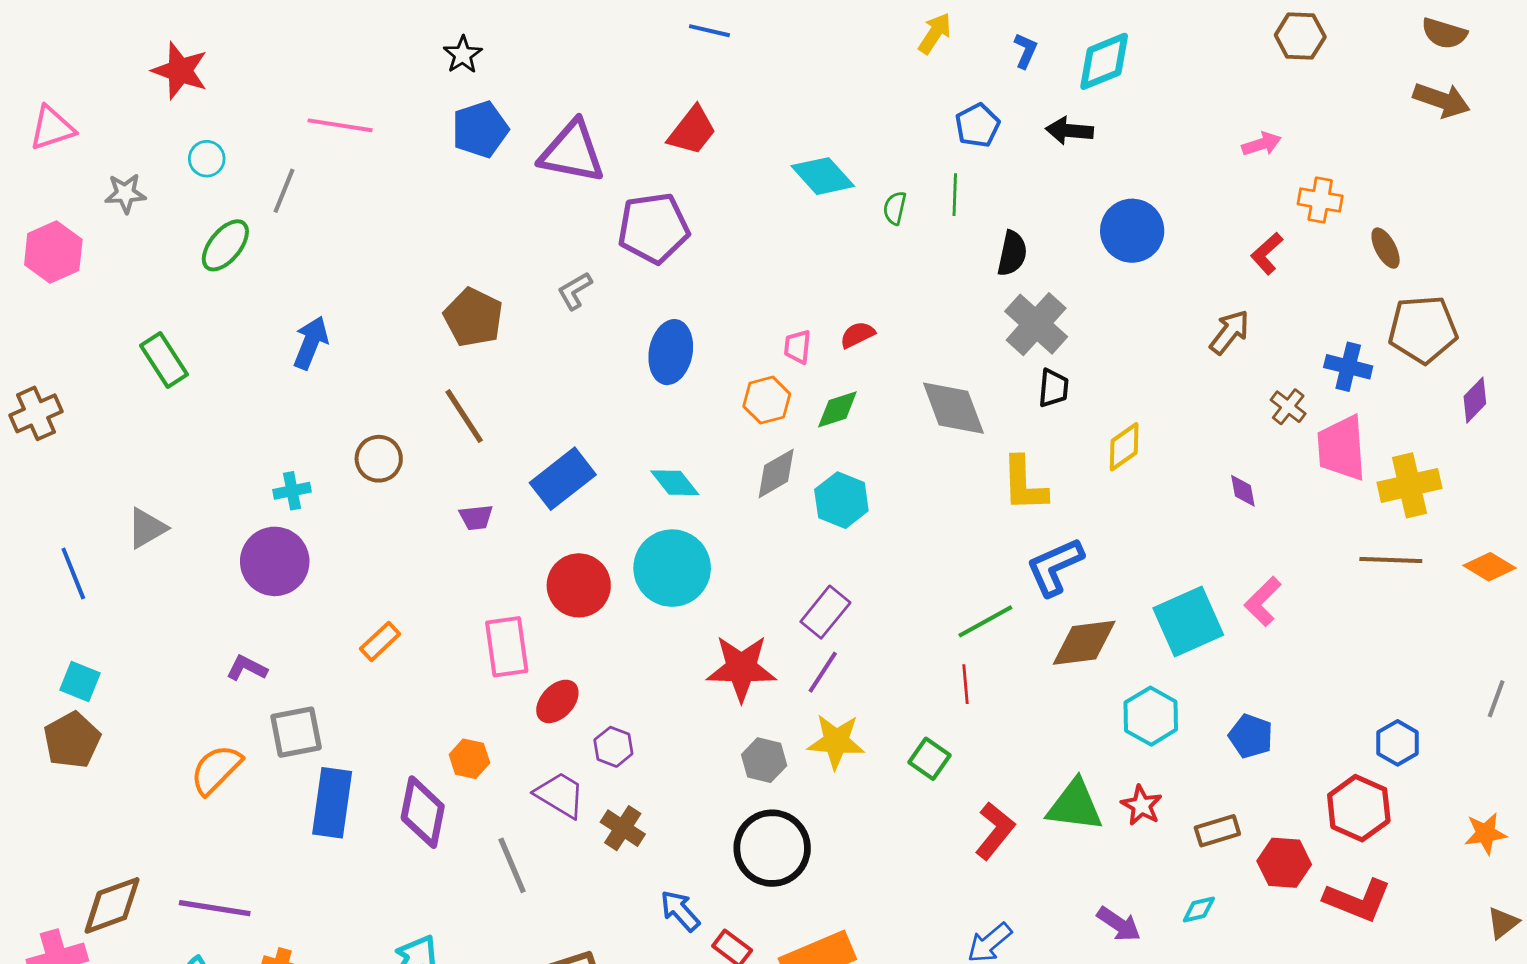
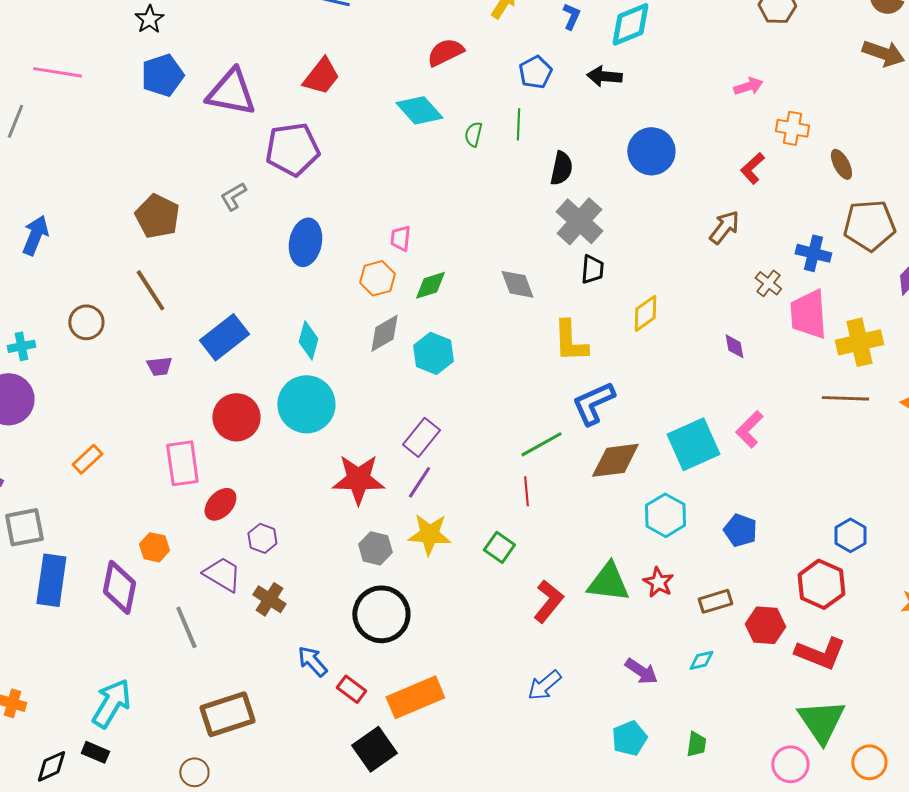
red semicircle: (857, 335) -> (445, 52), moved, size x1.4
gray diamond: (953, 408) -> (517, 284), size x0.7
cyan diamond: (675, 483) -> (308, 340), turned 54

